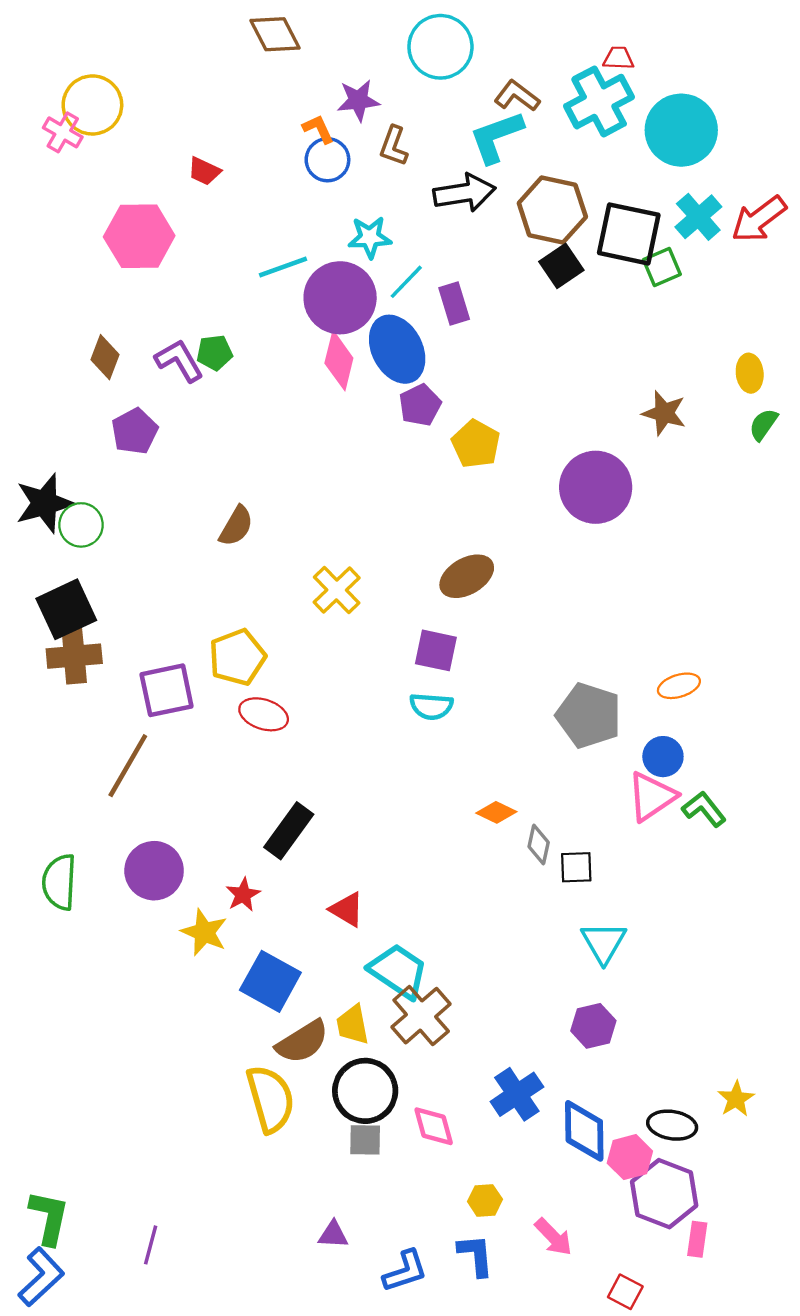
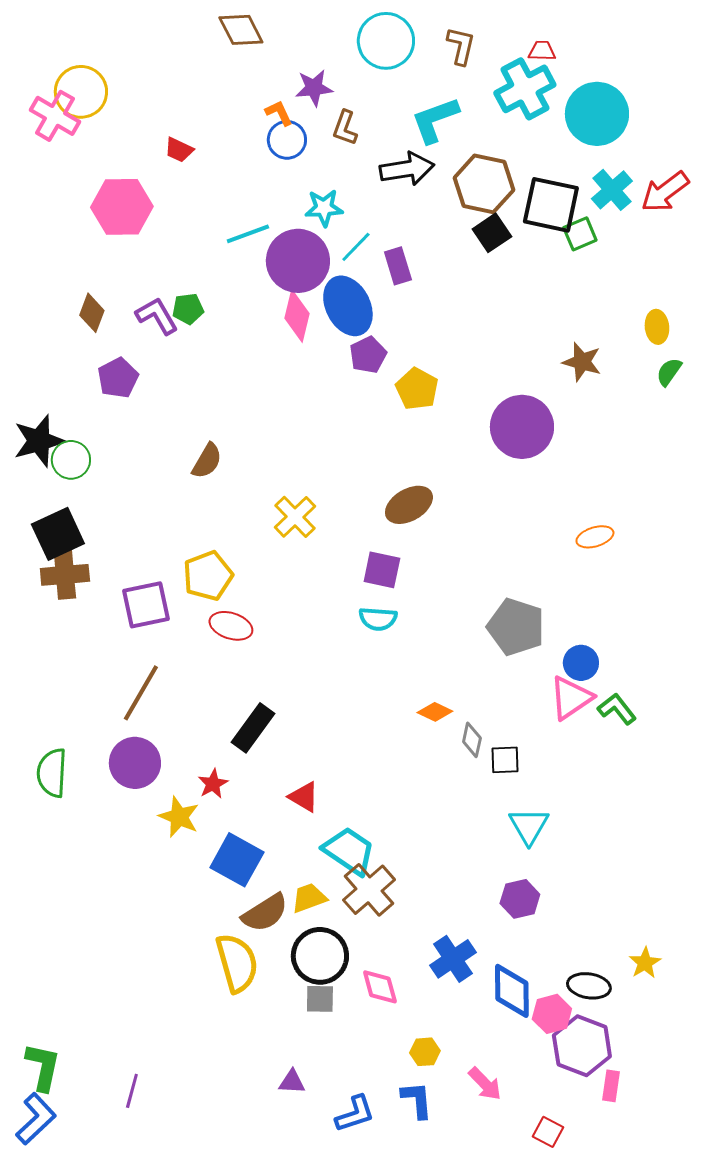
brown L-shape: (517, 96) -> (461, 46), moved, turned 66
pink cross: (63, 132) -> (55, 116), size x1.4
orange ellipse: (679, 686) -> (595, 537), moved
brown line: (128, 766) -> (141, 693), moved
yellow trapezoid: (353, 1025) -> (309, 898), turned 81

